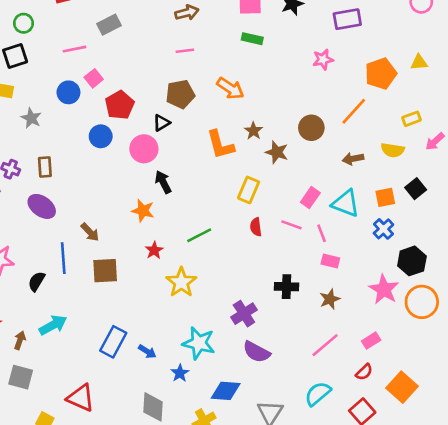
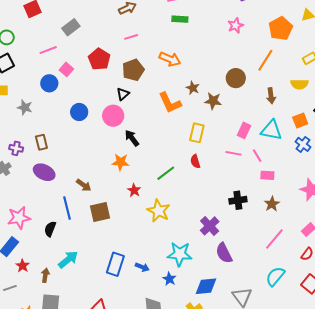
red pentagon: (120, 105) -> (99, 59), moved
brown arrow: (353, 159) -> (271, 96), turned -77
red semicircle: (256, 227) -> (195, 161), moved
purple semicircle: (257, 352) -> (224, 253), turned 45

